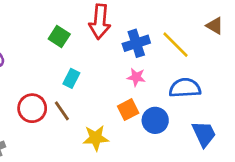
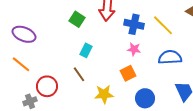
blue cross: (136, 43) -> (134, 24), turned 30
red circle: (32, 108) -> (47, 86), moved
blue circle: (155, 120) -> (145, 98), moved

